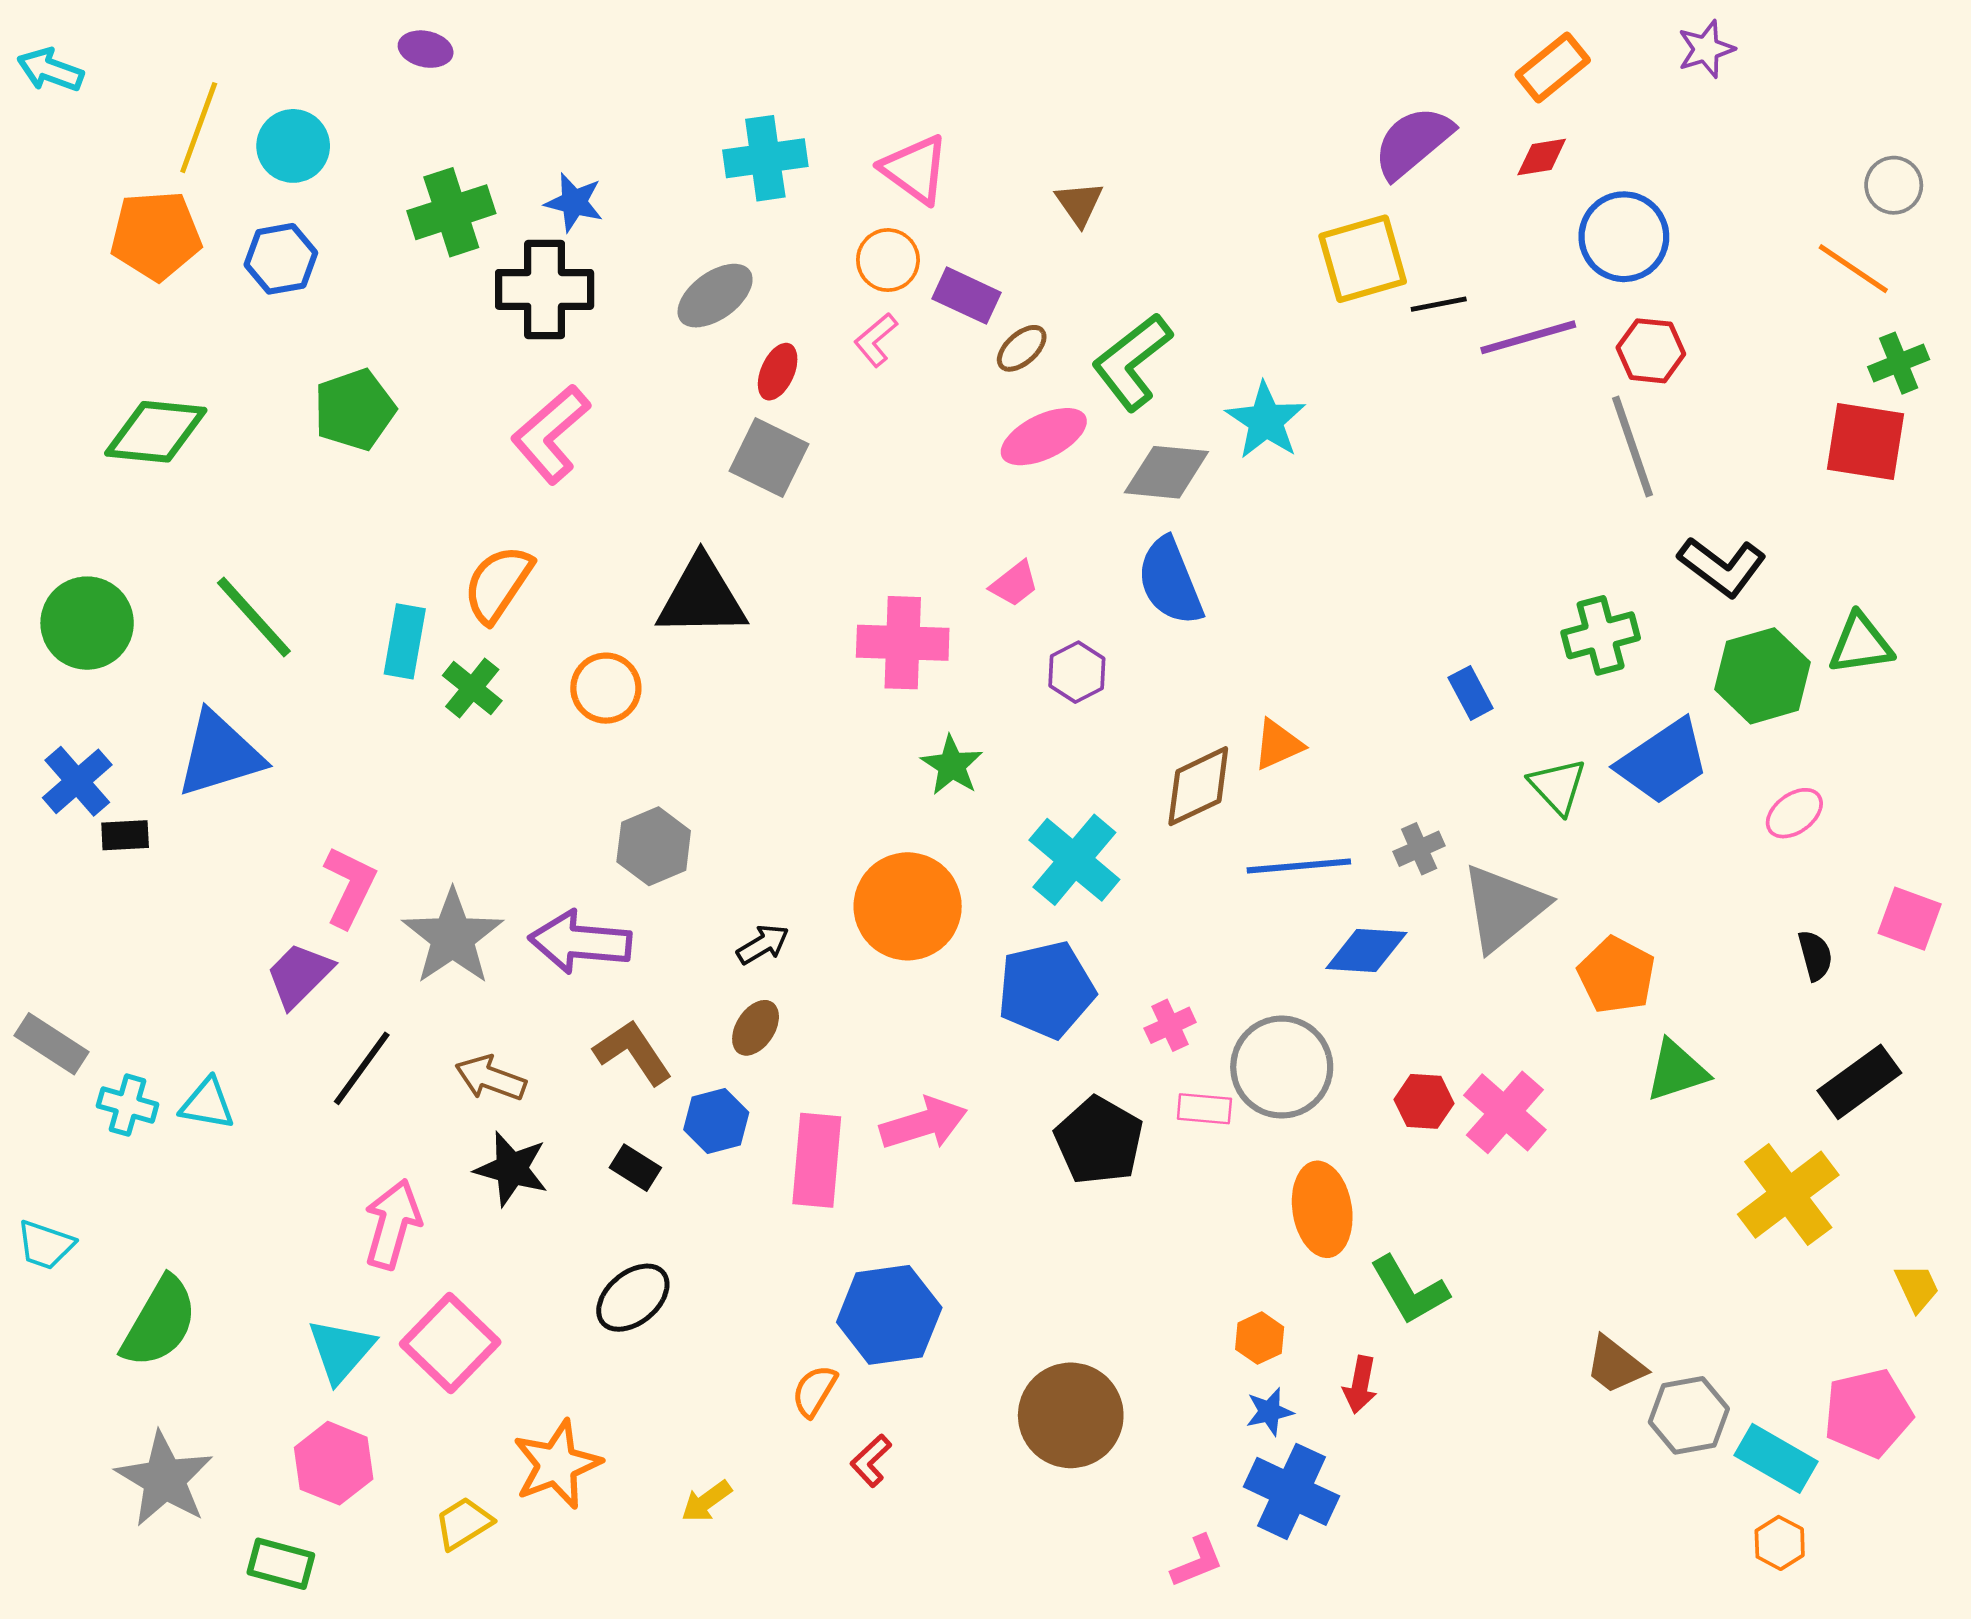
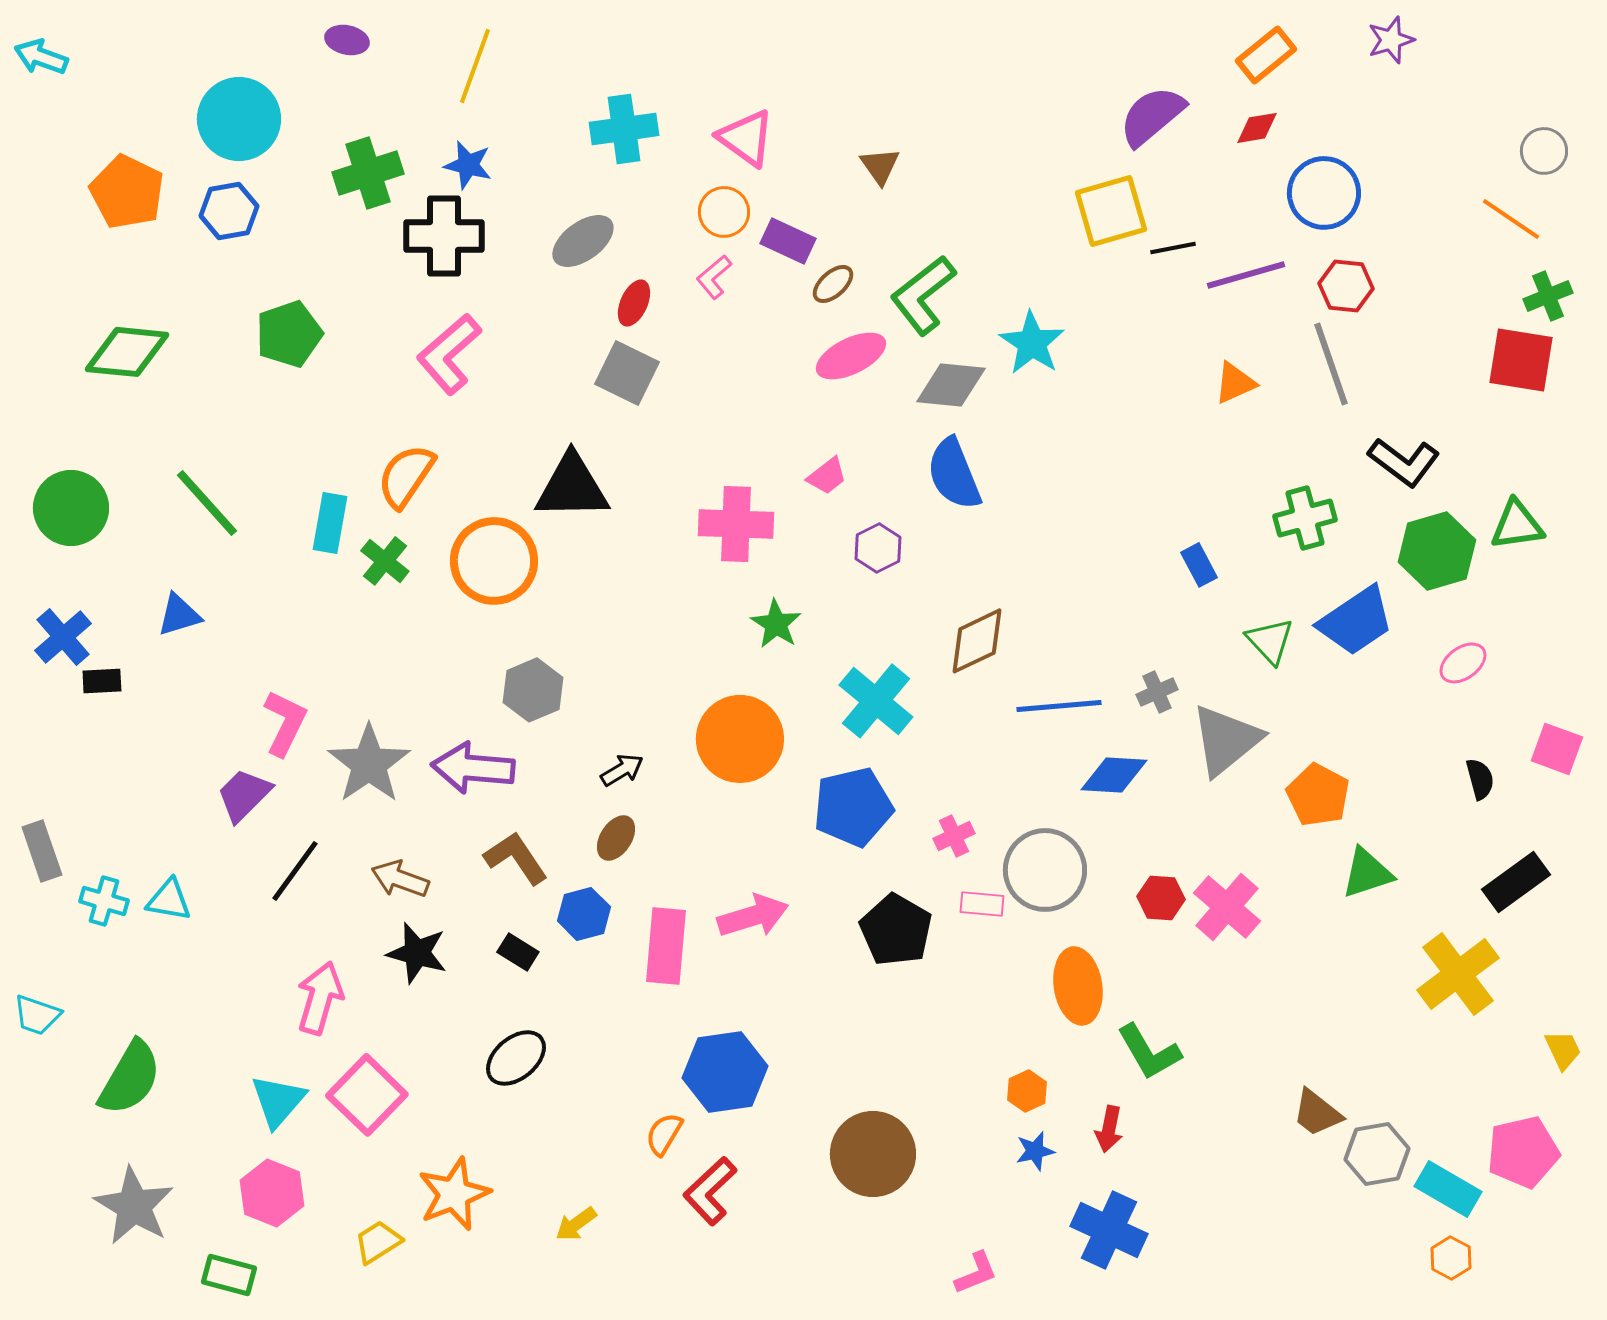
yellow line: (199, 128) -> (475, 66), moved
cyan circle: (293, 146) -> (239, 119), size x1.4
orange pentagon: (156, 235) -> (127, 192), turned 30
orange circle: (606, 688) -> (494, 561), size x1.5
orange triangle: (1278, 744) -> (1235, 383), moved
blue triangle: (220, 754) -> (179, 615), size x0.6
gray rectangle: (52, 1044) -> (42, 851), turned 38
red L-shape: (871, 1461) -> (710, 1191), size x1.6
blue cross: (1291, 1491) -> (1109, 1230), moved

